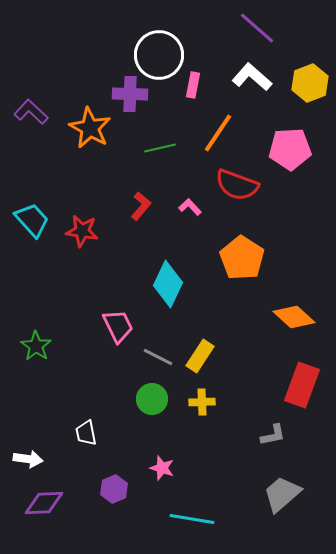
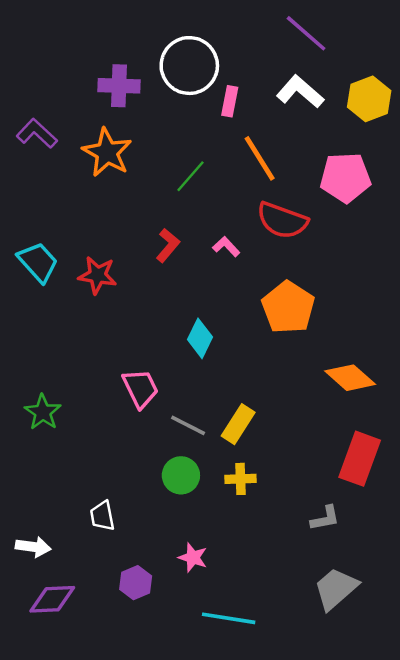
purple cross: (130, 94) -> (119, 86), moved
orange line: (218, 133) -> (260, 158), turned -66
green line: (160, 148) -> (190, 176), turned -36
cyan diamond: (168, 284) -> (200, 338), size x0.7

